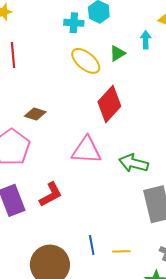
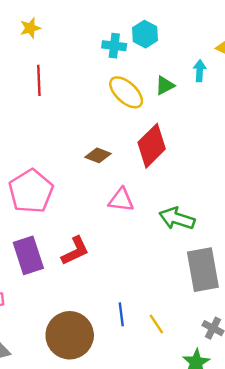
brown diamond: (35, 114) -> (98, 155), moved
pink triangle: (86, 150) -> (121, 200), size x0.7
yellow line: (121, 251) -> (156, 324), turned 54

